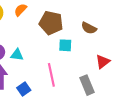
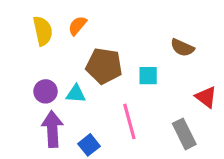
brown pentagon: (51, 23) -> (104, 66), moved
red triangle: (103, 62) -> (206, 97), turned -42

